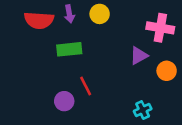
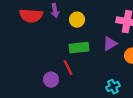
yellow circle: (100, 14) -> (77, 20), moved
green rectangle: (69, 49) -> (79, 48), moved

